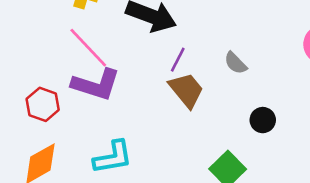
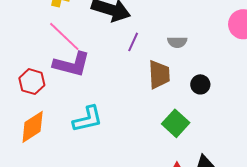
gray semicircle: (236, 63) -> (177, 42), turned -42
brown trapezoid: (186, 90) -> (159, 75), moved, turned 40

